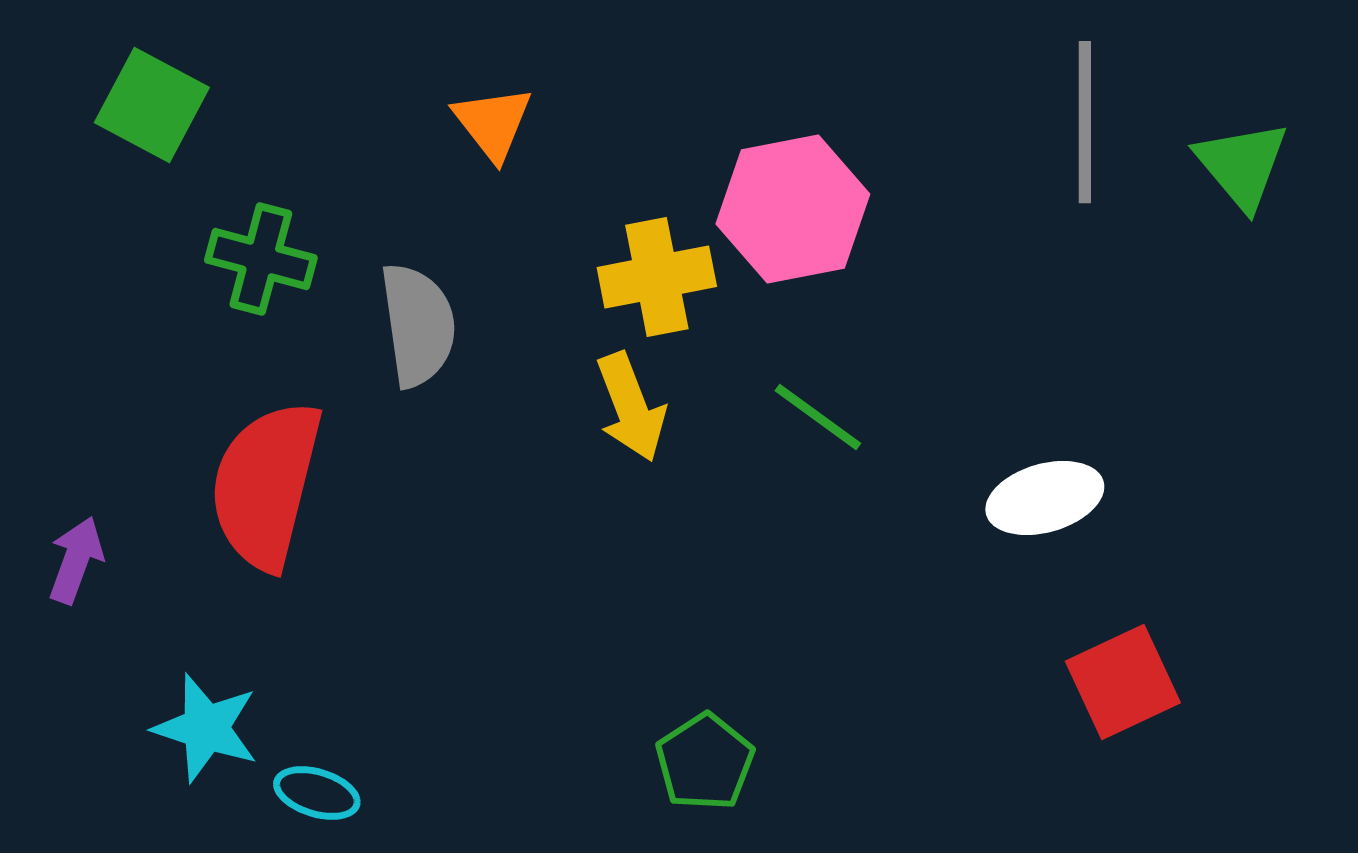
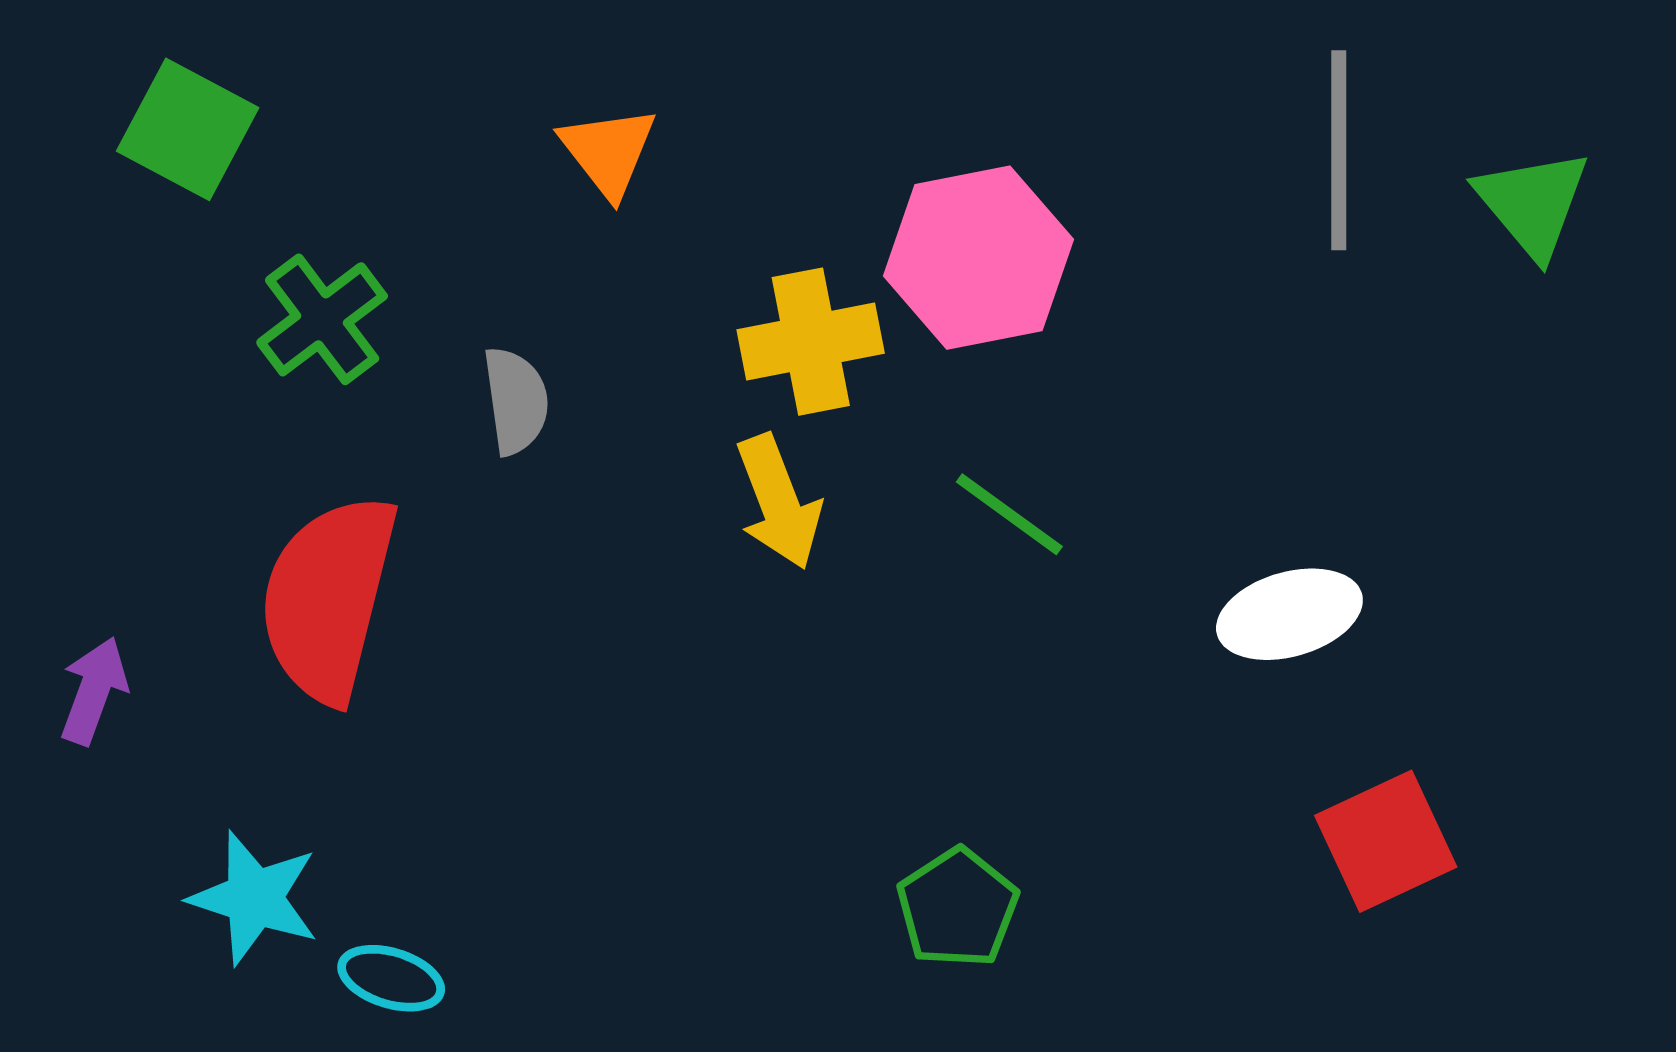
green cross: (261, 259) -> (322, 319), turned 38
gray semicircle: (418, 325) -> (516, 401), size x0.7
green pentagon: (705, 762) -> (958, 908), moved

